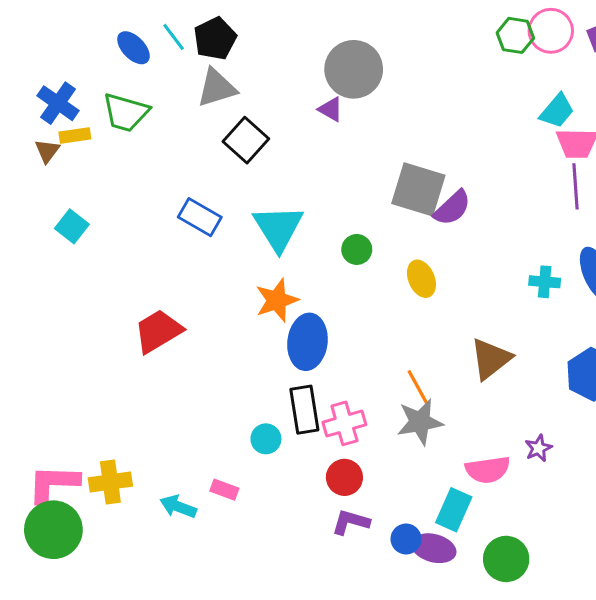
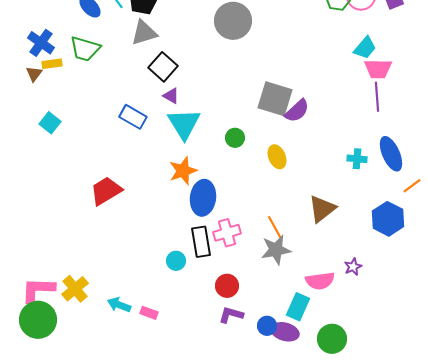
purple triangle: (331, 109) -> (171, 96), moved
pink cross: (344, 423) -> (227, 233), moved
yellow cross: (110, 482) -> (75, 289), turned -32
pink rectangle: (224, 490) -> (149, 313), moved

